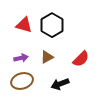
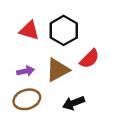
brown triangle: (47, 57) -> (58, 70), size x1.5
red semicircle: (81, 59) -> (90, 59), moved

